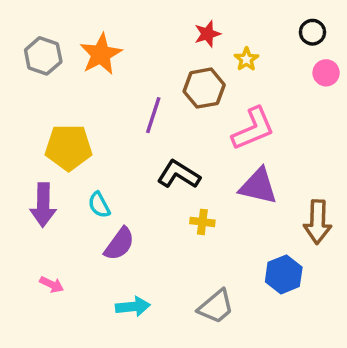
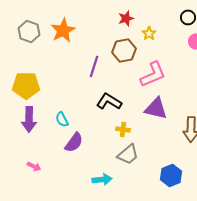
yellow pentagon: (69, 147) -> (26, 85), moved
blue hexagon: (284, 274) -> (171, 175), moved
cyan arrow: (133, 307) -> (102, 179), moved
gray trapezoid: (216, 307) -> (128, 154), moved

